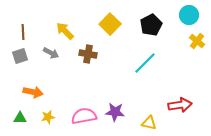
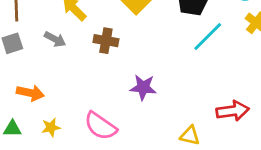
cyan line: (145, 63) -> (208, 36), moved
purple star: (115, 112) -> (143, 87), moved
pink semicircle: (84, 116) -> (100, 126), turned -135

